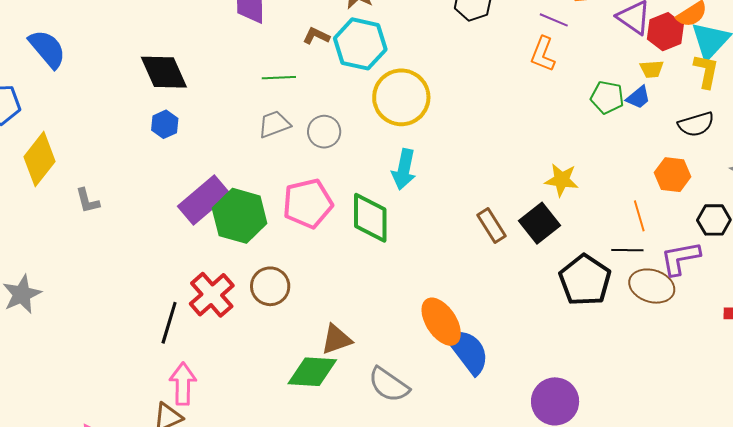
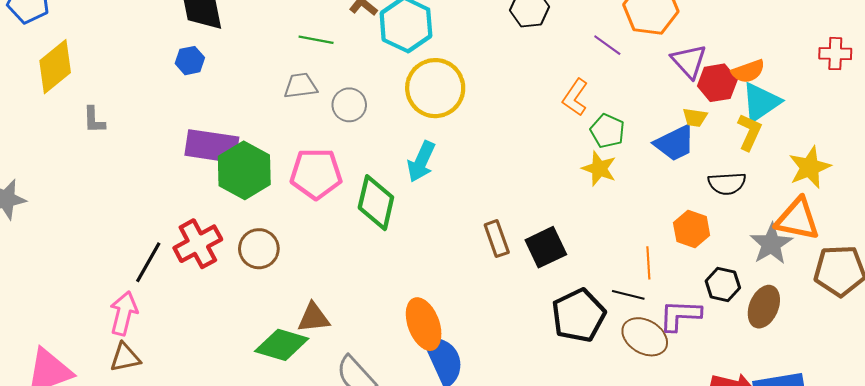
orange L-shape: (543, 54) -> (575, 97), moved
green pentagon: (607, 97) -> (607, 131), moved
blue trapezoid: (638, 97) -> (675, 143), size x1.6
yellow star: (562, 180) -> (599, 169), moved
purple rectangle: (204, 200) -> (212, 146), turned 36
pink arrow: (183, 384) -> (124, 313), moved

